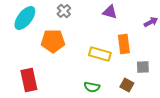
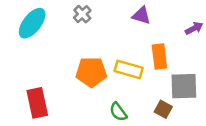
orange pentagon: (53, 41) -> (91, 72), moved
gray square: (143, 67) -> (184, 86), size x1.6
green semicircle: (92, 87) -> (118, 112), turned 42

